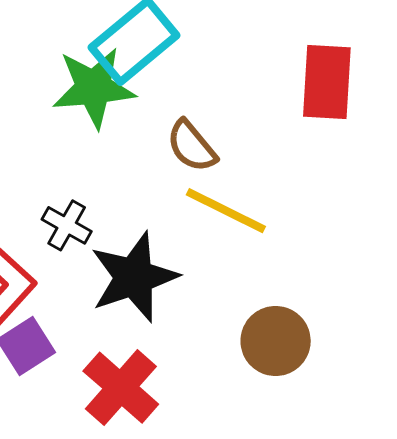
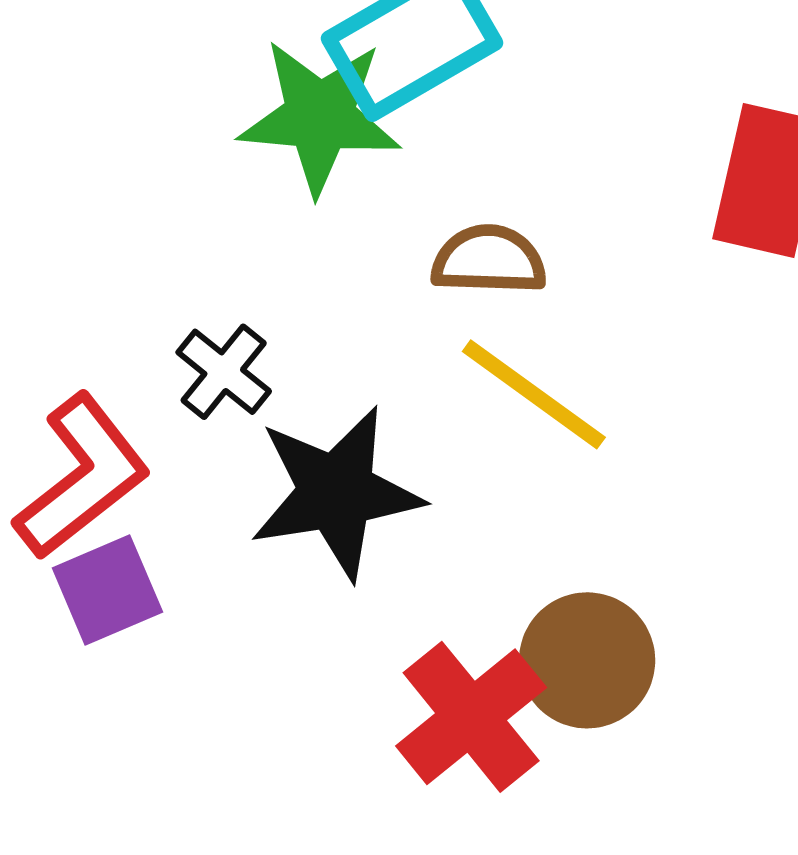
brown semicircle: (192, 146) -> (489, 260), turned 122
red cross: (121, 388) -> (471, 717), moved

